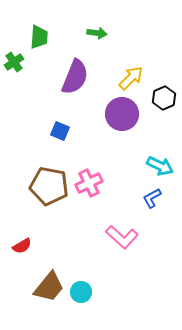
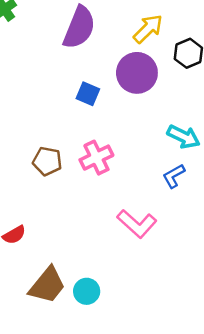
blue square: (60, 131) -> (88, 94), moved
brown pentagon: (49, 186) -> (47, 161), size x0.6

